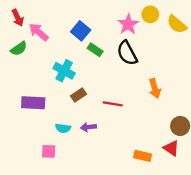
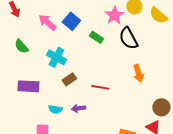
pink arrow: (39, 32) -> (47, 22), moved
green semicircle: (19, 49) -> (21, 46), moved, turned 84
green rectangle: (95, 50) -> (96, 37), moved
black semicircle: (127, 53) -> (128, 38), moved

